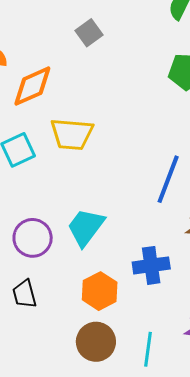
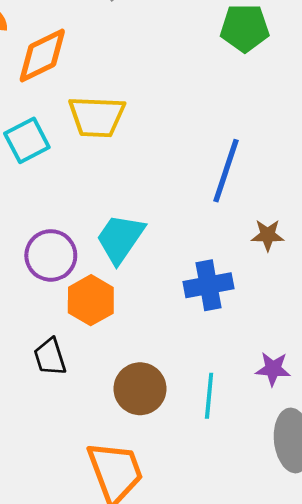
orange hexagon: (100, 291) -> (91, 300), moved
black trapezoid: (24, 294) -> (50, 357), moved

